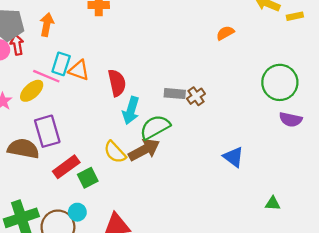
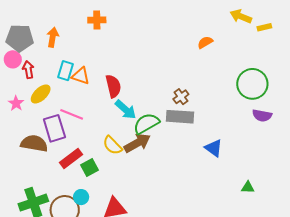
red arrow: (17, 44) -> (28, 70), moved
pink line: (46, 76) -> (72, 114), moved
gray rectangle: (175, 94) -> (180, 117), moved, size x1.5
cyan arrow: (131, 110) -> (126, 110), turned -65

